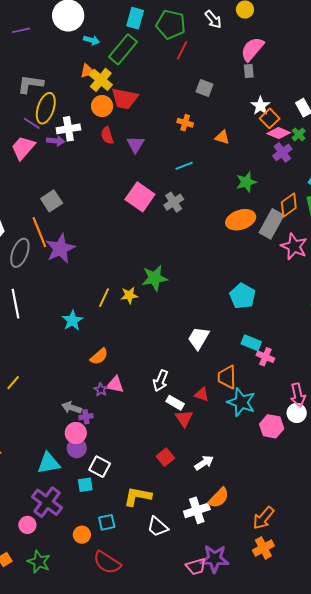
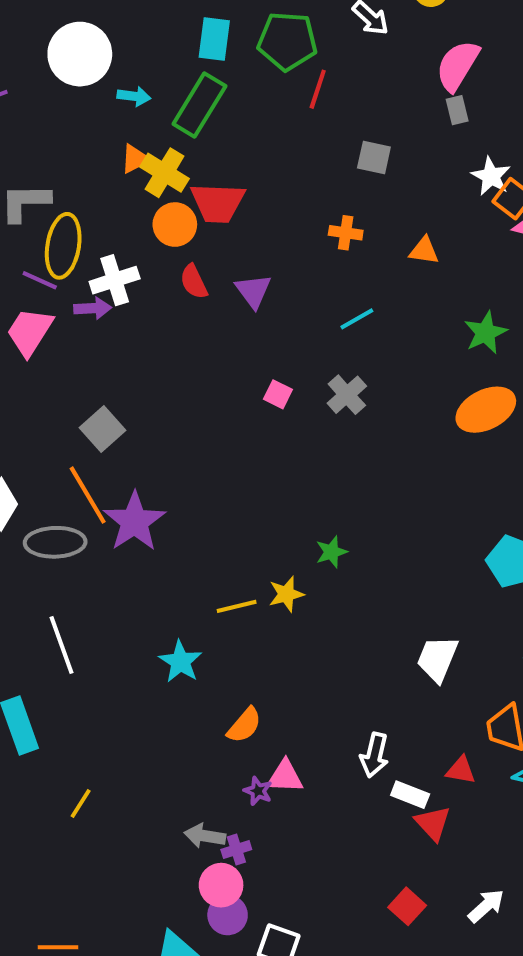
pink square: (140, 197) -> (278, 394), size x0.5
gray ellipse: (20, 253) -> (55, 542), turned 76
green star: (155, 278) -> (331, 552), size x0.6
yellow line: (104, 298) -> (237, 606), turned 60

